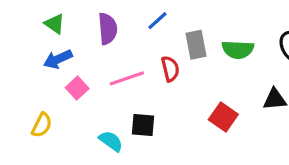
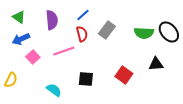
gray rectangle: (196, 45) -> (107, 30), turned 48
green semicircle: (238, 50) -> (144, 33), moved
red semicircle: (170, 69) -> (82, 34), moved
black square: (143, 125) -> (86, 79), moved

